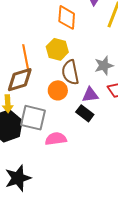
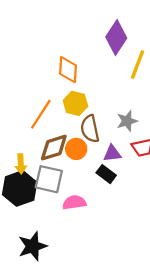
orange diamond: (67, 17) -> (68, 70), moved
orange line: (26, 59) -> (41, 114), turned 44
brown diamond: (20, 80) -> (54, 148), moved

